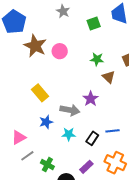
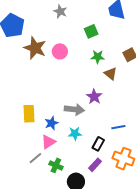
green square: (94, 23) -> (91, 31), moved
yellow rectangle: (40, 93) -> (29, 114), moved, turned 42
pink triangle: (19, 137) -> (48, 142), moved
black rectangle: (92, 138) -> (98, 144), moved

